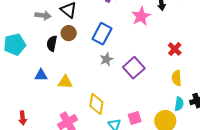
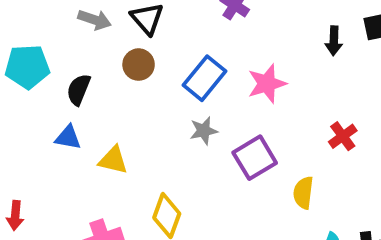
pink star: (141, 16) -> (267, 84), moved
black semicircle: (52, 43) -> (79, 90), moved
yellow semicircle: (177, 78) -> (303, 193), moved

